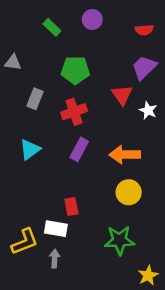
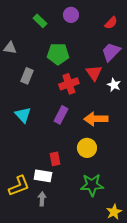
red semicircle: (144, 30) -> (111, 23), turned -40
red cross: (74, 112) -> (69, 84), moved
cyan triangle: (30, 149) -> (23, 115), turned -36
yellow circle: (129, 192) -> (87, 148), moved

